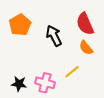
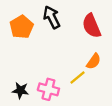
black arrow: (54, 36) -> (52, 17), moved
orange semicircle: (86, 48) -> (94, 61), moved, turned -105

